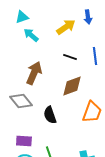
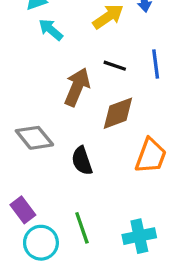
brown arrow: (34, 73) -> (77, 87), moved
purple rectangle: (24, 141) -> (23, 210), moved, turned 49

